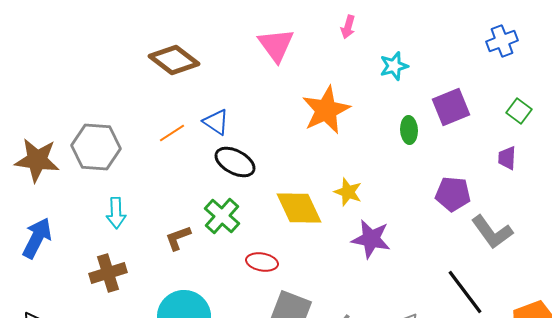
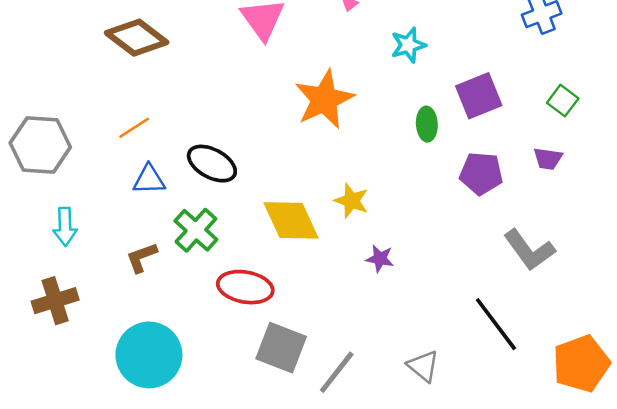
blue triangle: (216, 122) -> (149, 180), moved, turned -36
purple trapezoid: (507, 158) -> (548, 159), turned -85
purple pentagon: (453, 194) -> (481, 173), moved
purple star: (371, 239) -> (380, 259), size x0.6
red ellipse: (262, 262) -> (245, 287), size x1.4

